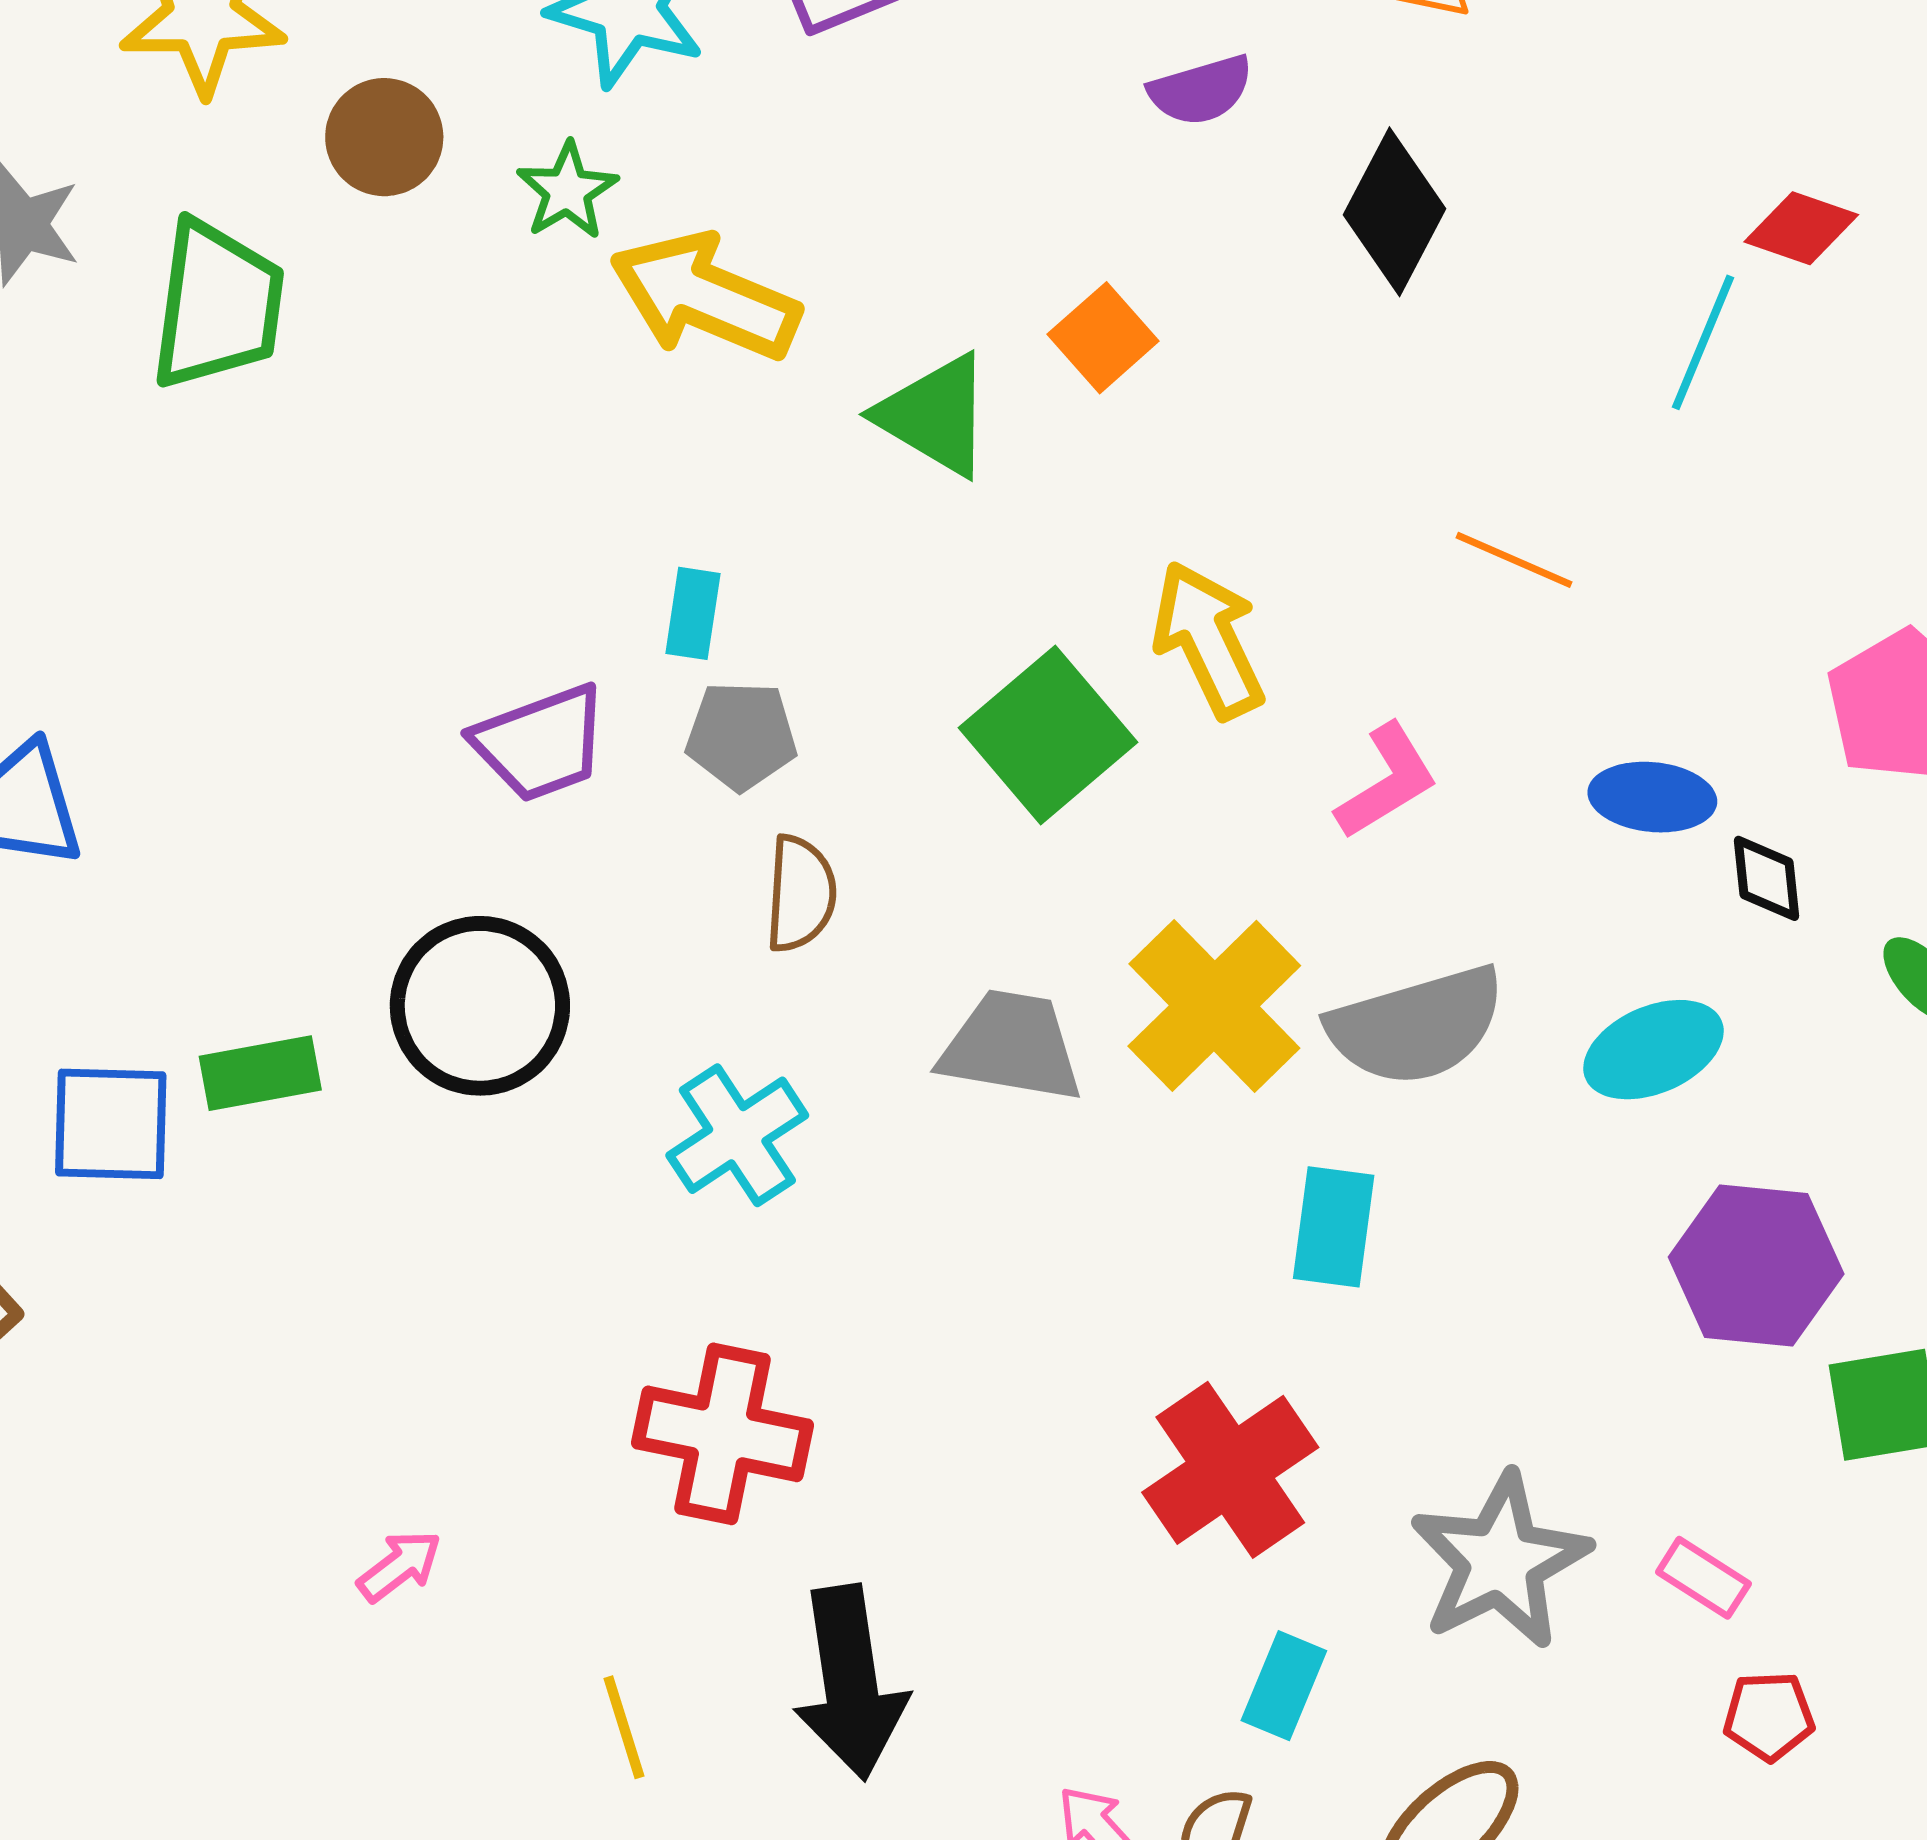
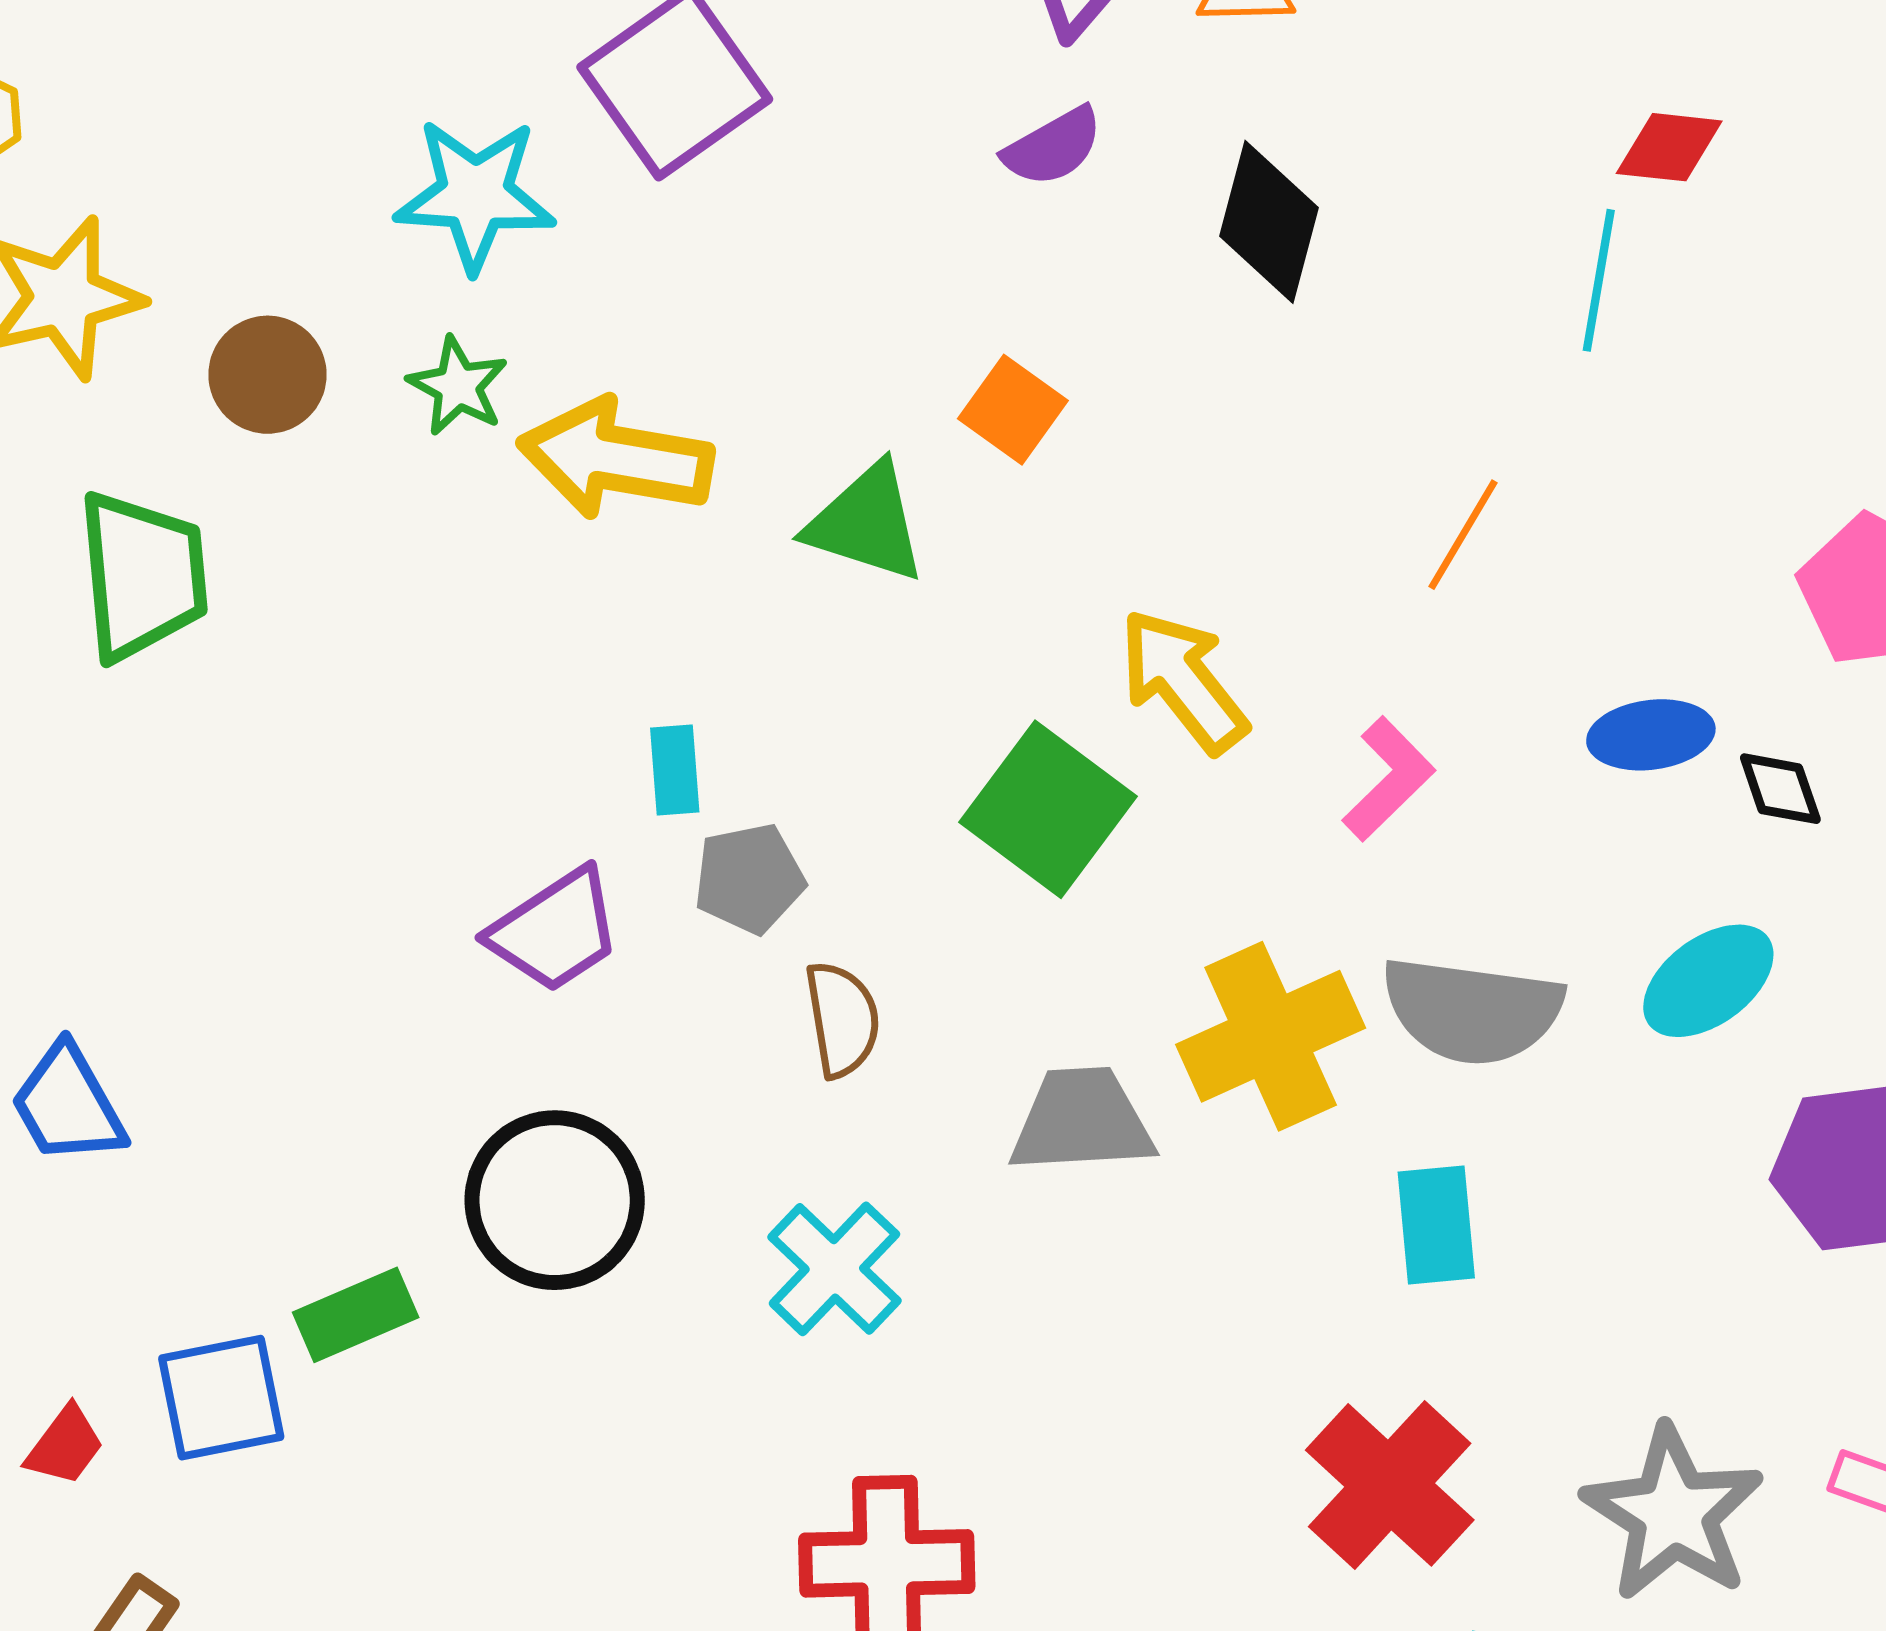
orange line: (1514, 560) -> (1463, 535), turned -70
yellow cross: (1214, 1006) -> (1271, 1036), turned 33
gray semicircle: (1417, 1026) -> (1472, 1010), turned 37

